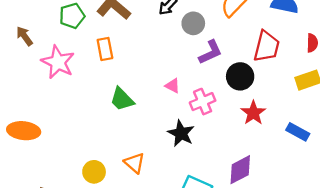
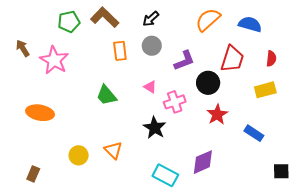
gray circle: (193, 23) -> (152, 46), moved
brown arrow: (24, 36) -> (23, 48), moved
orange rectangle: (105, 49) -> (120, 51), moved
orange ellipse: (24, 131) -> (40, 113), moved

